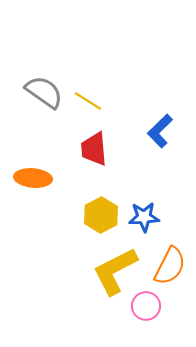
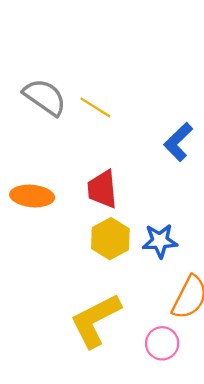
red trapezoid: (94, 149) -> (102, 189), moved
yellow L-shape: (115, 271) -> (95, 320), moved

